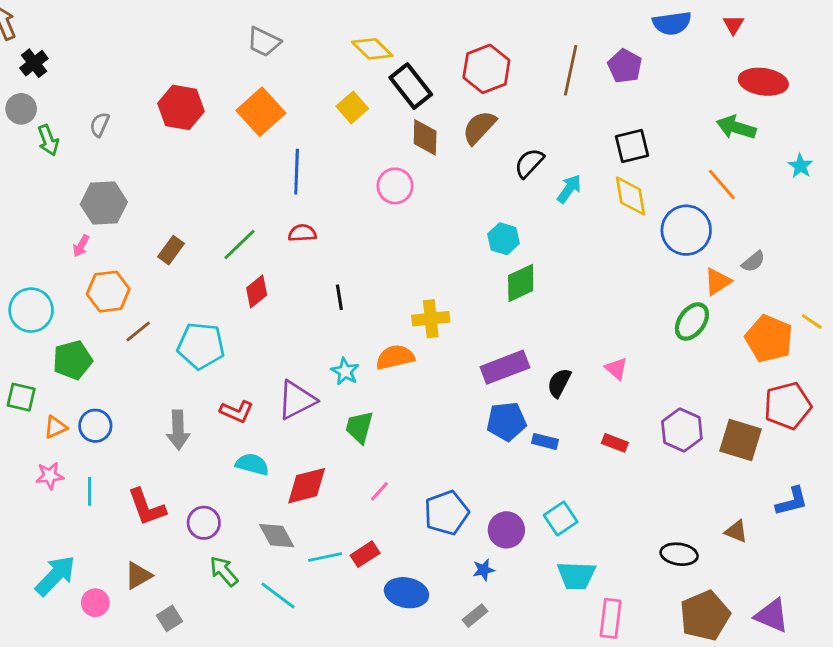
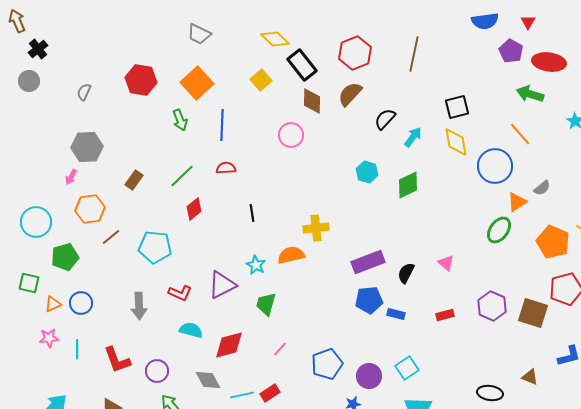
purple pentagon: (625, 66) -> (511, 51), moved
green arrow: (48, 140) -> (180, 120), moved
green diamond: (521, 283) -> (408, 185), moved
red rectangle: (615, 443) -> (445, 315), turned -36

